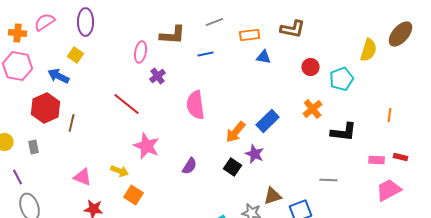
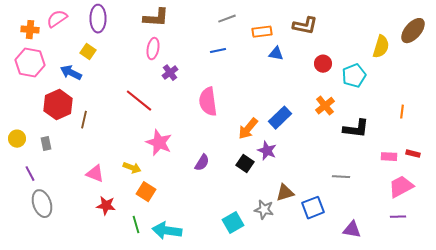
brown L-shape: (173, 35) -> (156, 18), moved

